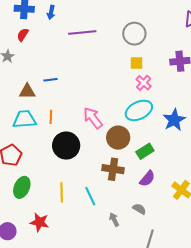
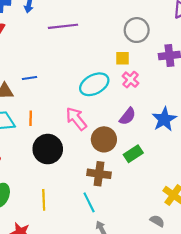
gray circle: (134, 34) -> (137, 30), moved
cyan ellipse: (139, 110) -> (94, 84), moved
purple semicircle: (147, 179) -> (128, 116), moved
cyan line: (90, 196) -> (89, 202), moved
gray semicircle: (139, 209) -> (157, 221), moved

